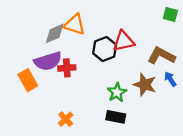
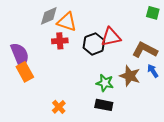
gray diamond: (55, 33) -> (49, 16), moved
purple semicircle: (48, 61) -> (20, 55), moved, turned -95
red cross: (67, 68) -> (60, 41), moved
green star: (117, 92) -> (105, 83), turned -30

